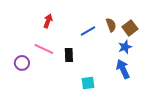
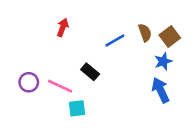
pink line: (44, 49) -> (60, 86), moved
black rectangle: (69, 55) -> (90, 72), turned -48
cyan square: (88, 83) -> (77, 108), moved

